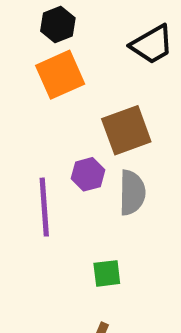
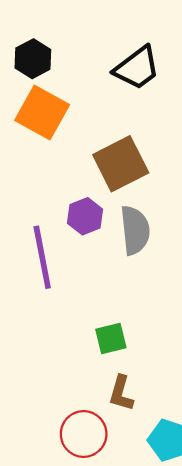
orange square: (60, 75) -> (42, 112), turned -30
green square: (107, 273) -> (111, 339), moved

